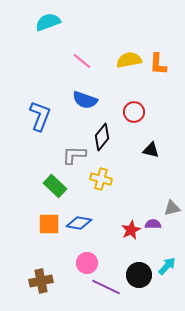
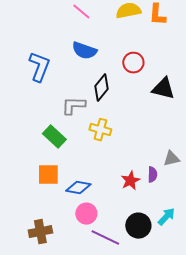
black triangle: (151, 150) -> (163, 89), moved, size x1.4
blue diamond: (79, 223) -> (78, 188), moved
purple semicircle: (153, 224) -> (152, 175), turned 91

